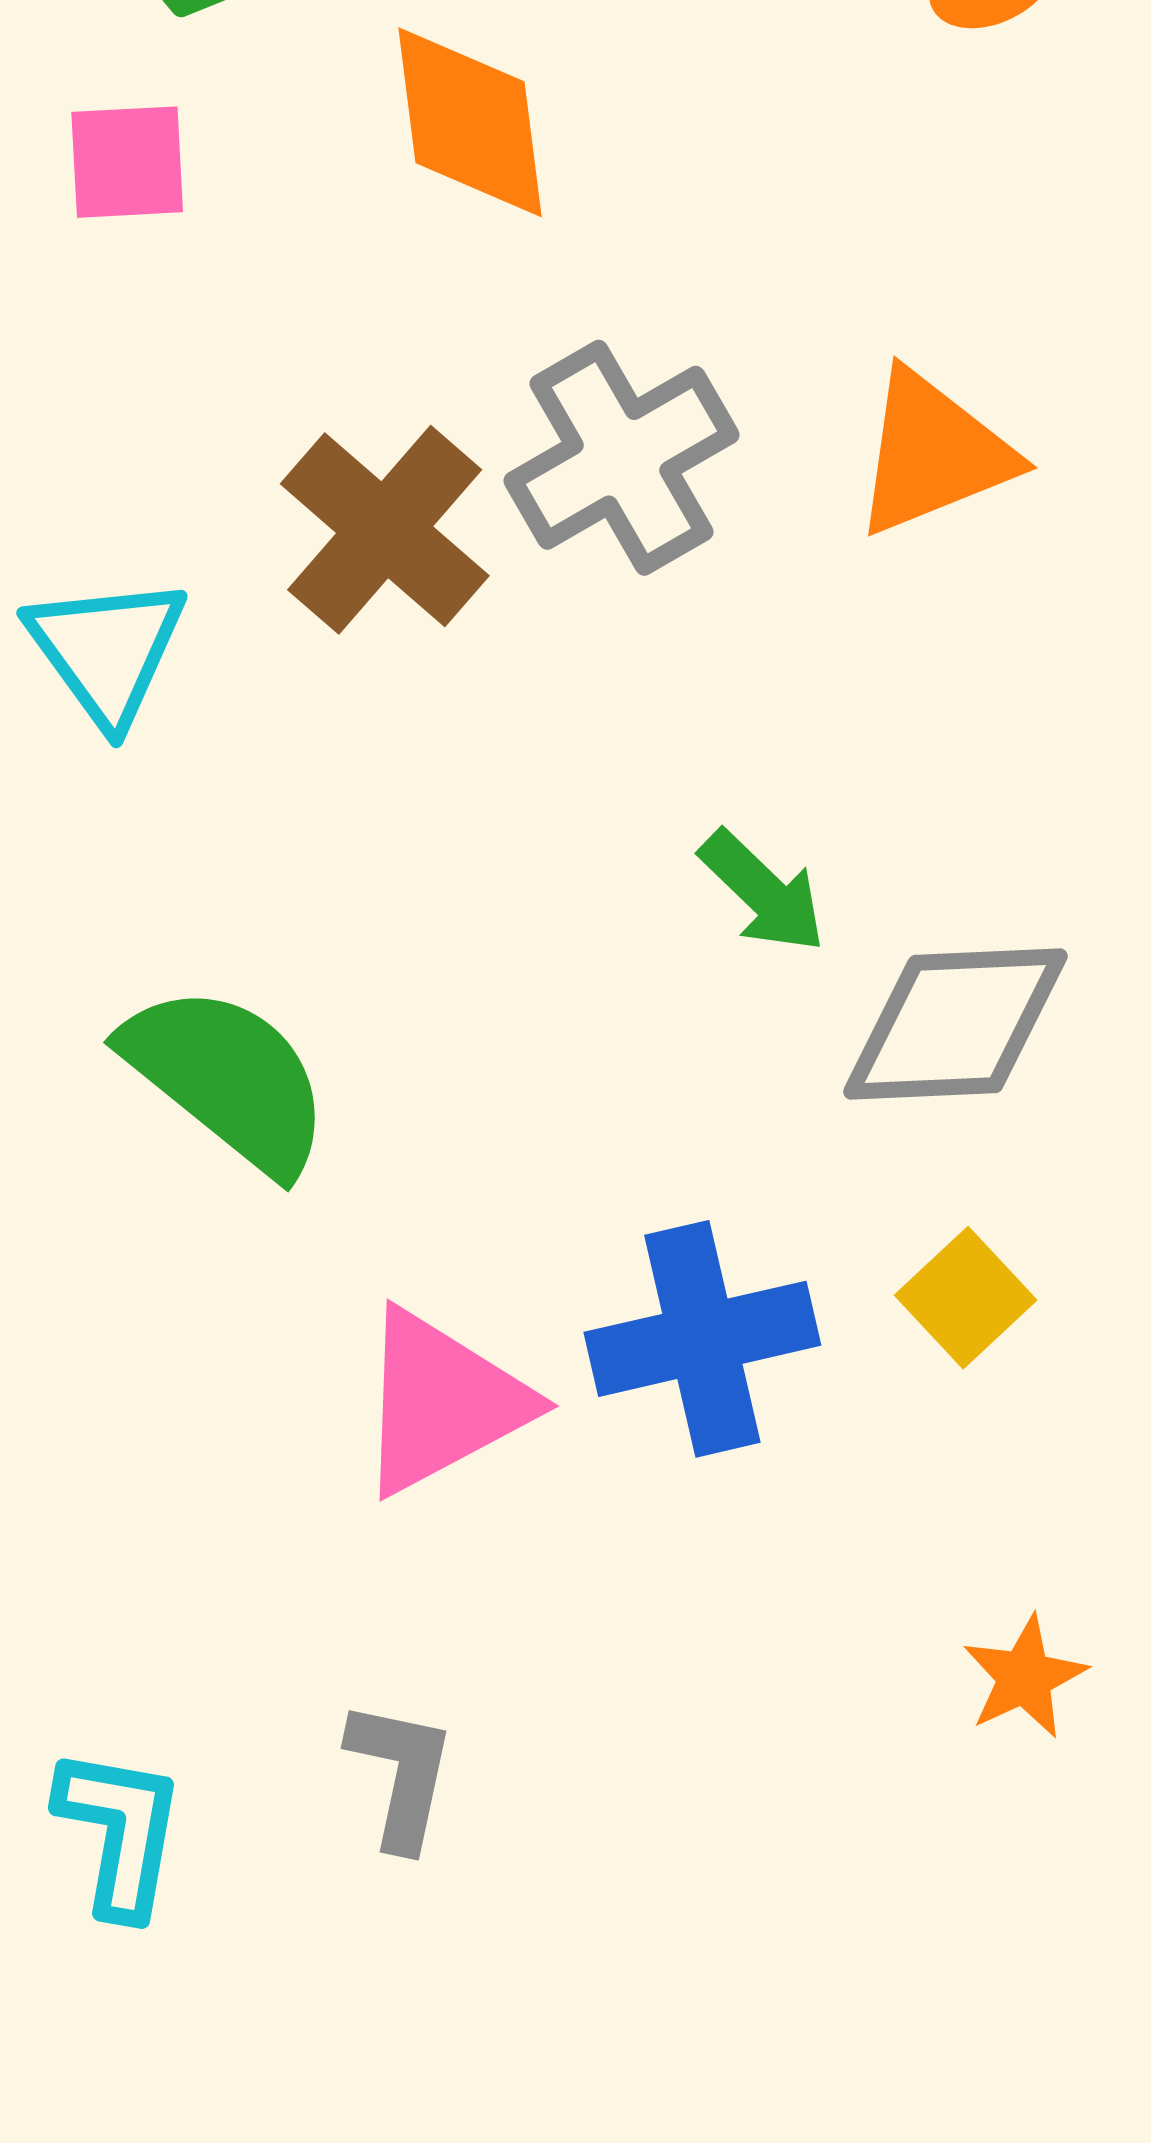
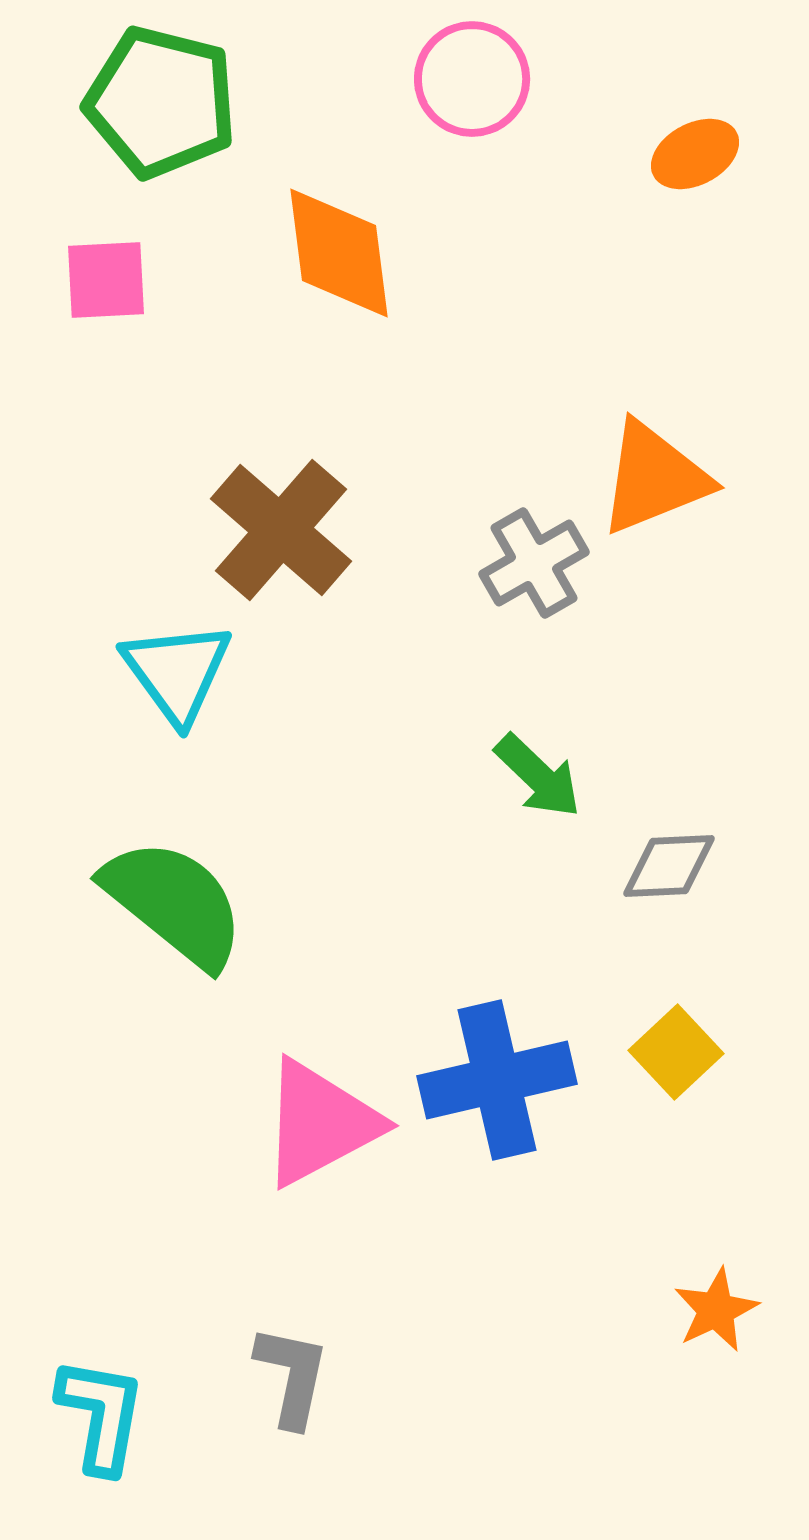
gray cross: (621, 458) -> (534, 563), moved, size x0.7
cyan triangle: (107, 650) -> (177, 672), moved
gray diamond: (955, 1024) -> (669, 866), size x0.6

